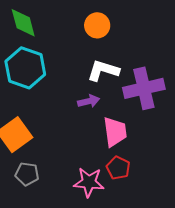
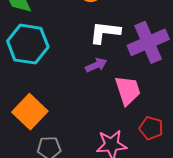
red pentagon: (118, 168) -> (151, 128), moved

